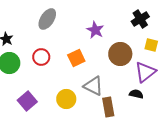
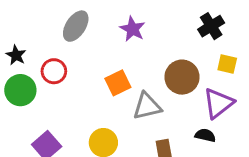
purple star: (95, 30) -> (133, 29), moved
red circle: (41, 57) -> (54, 71), moved
gray triangle: (93, 86) -> (147, 106), moved, turned -40

